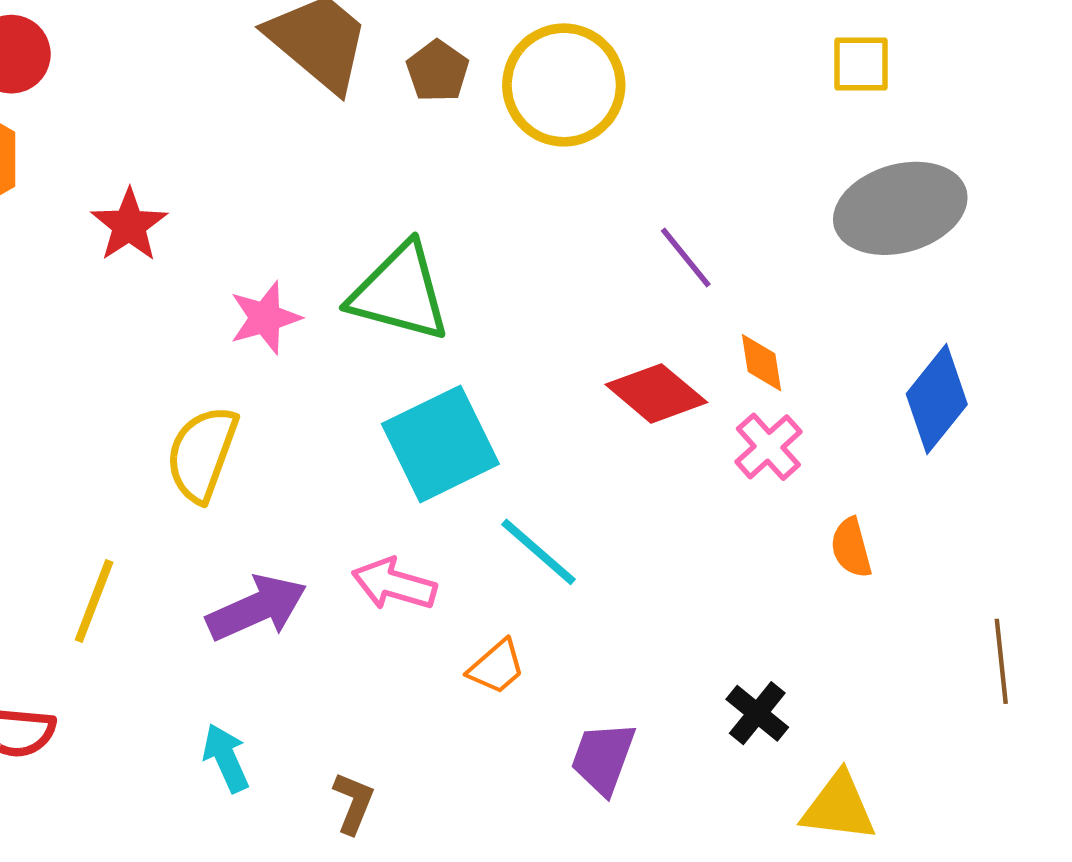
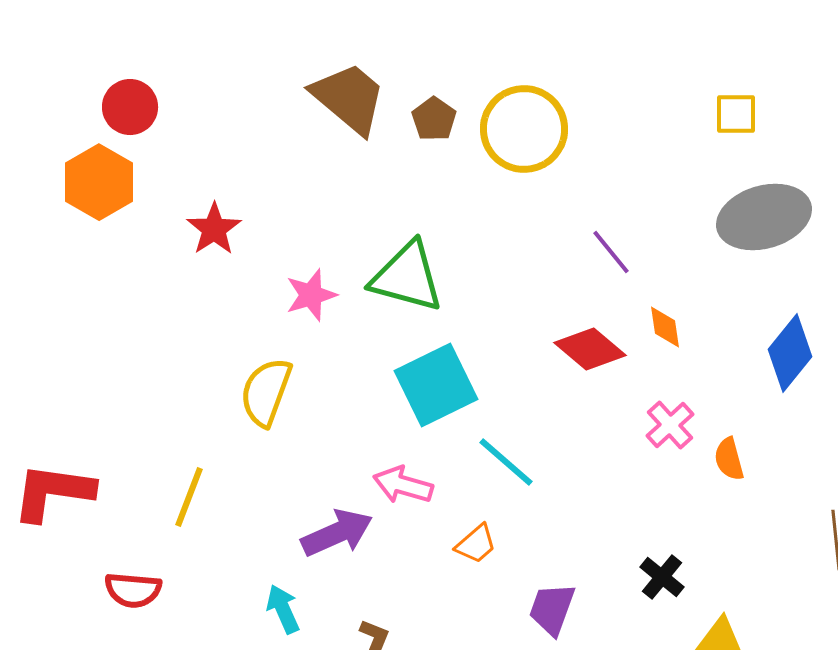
pink cross: (768, 447) -> (670, 425), moved
purple arrow: (257, 608) -> (337, 533), moved

